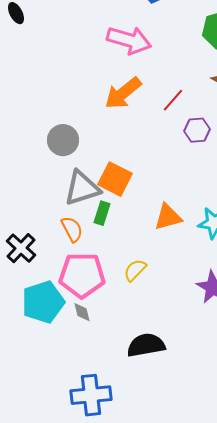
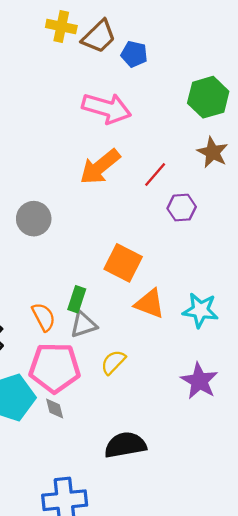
orange square: (115, 179) -> (123, 263), moved
gray triangle: (82, 188) -> (83, 325), moved, size x0.7
orange triangle: (168, 217) -> (150, 304), turned 36

